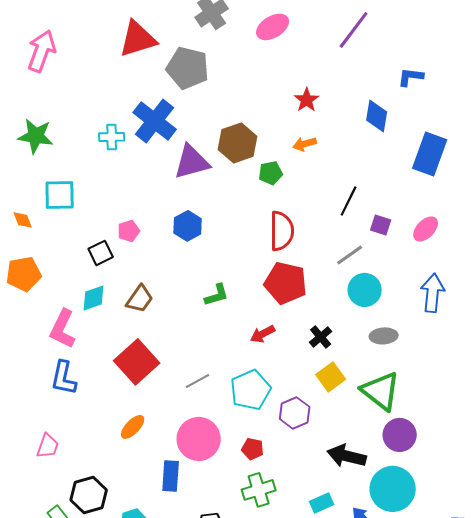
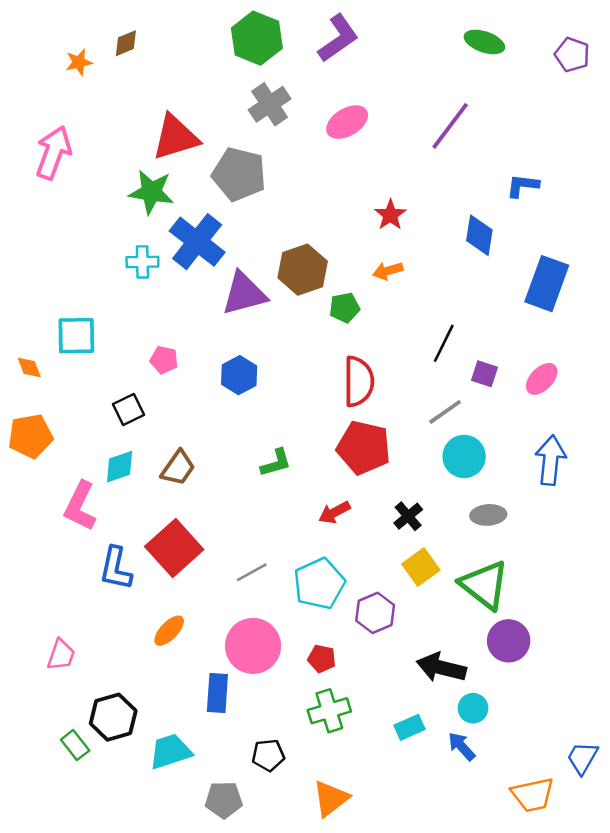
green star: (36, 136) -> (151, 192), moved
pink pentagon: (129, 231) -> (164, 360), moved, turned 30
blue L-shape: (64, 378) -> (116, 568), moved
cyan circle: (393, 489) -> (473, 708), moved, size x0.5

